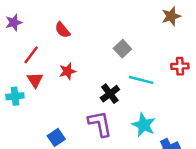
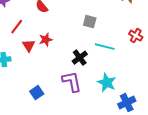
gray square: (122, 49) -> (90, 22), turned -32
red cross: (180, 66) -> (136, 36), turned 32
red triangle: (35, 80) -> (29, 46), moved

